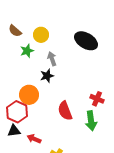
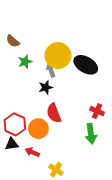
yellow circle: (41, 35) -> (58, 56), moved, size x1.6
black ellipse: (86, 41) -> (86, 65), moved
orange circle: (29, 95) -> (38, 129), moved
red semicircle: (65, 111) -> (54, 113), moved

